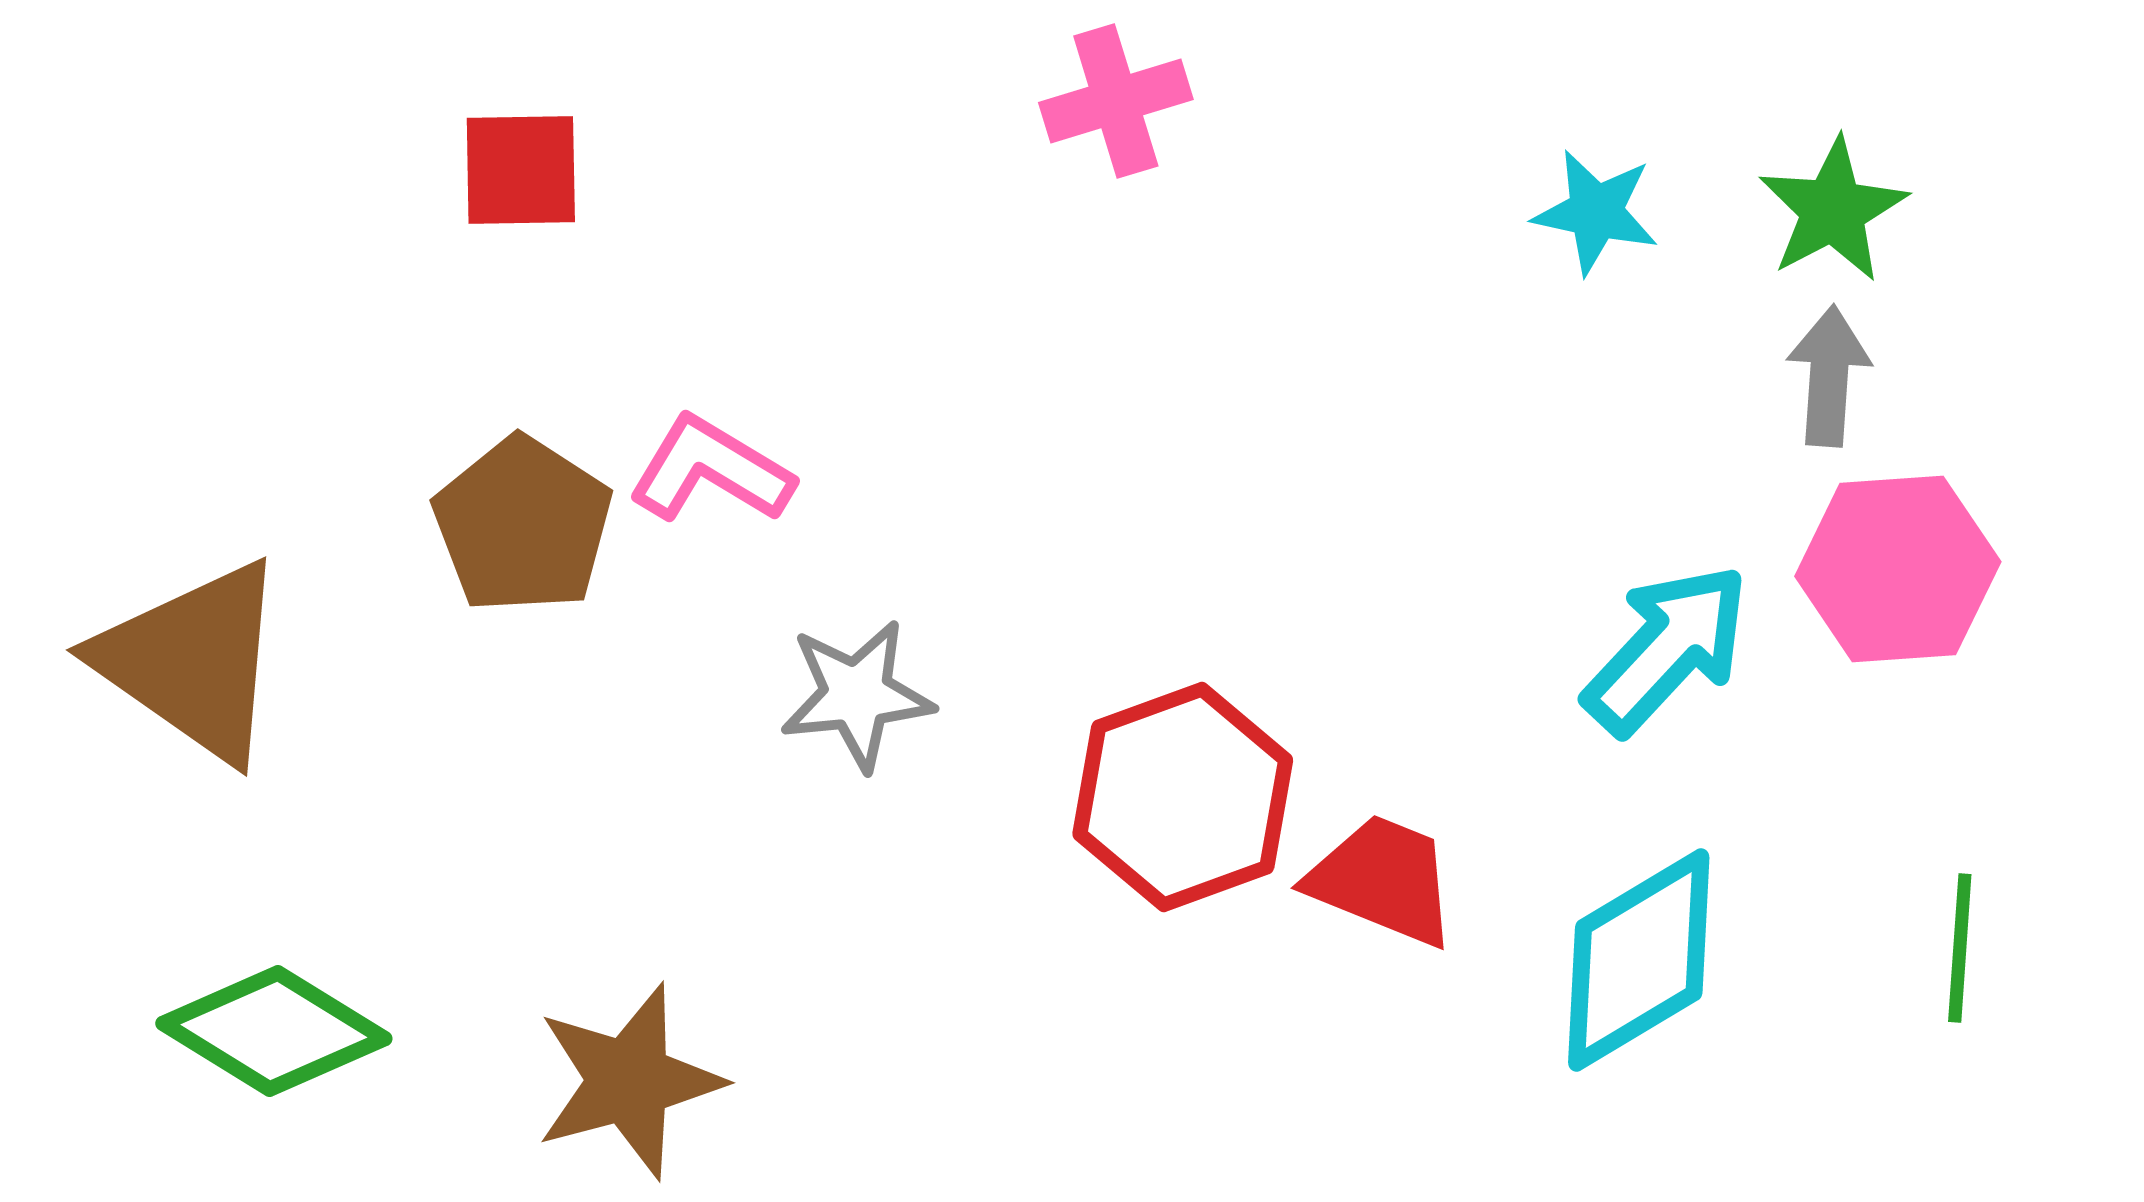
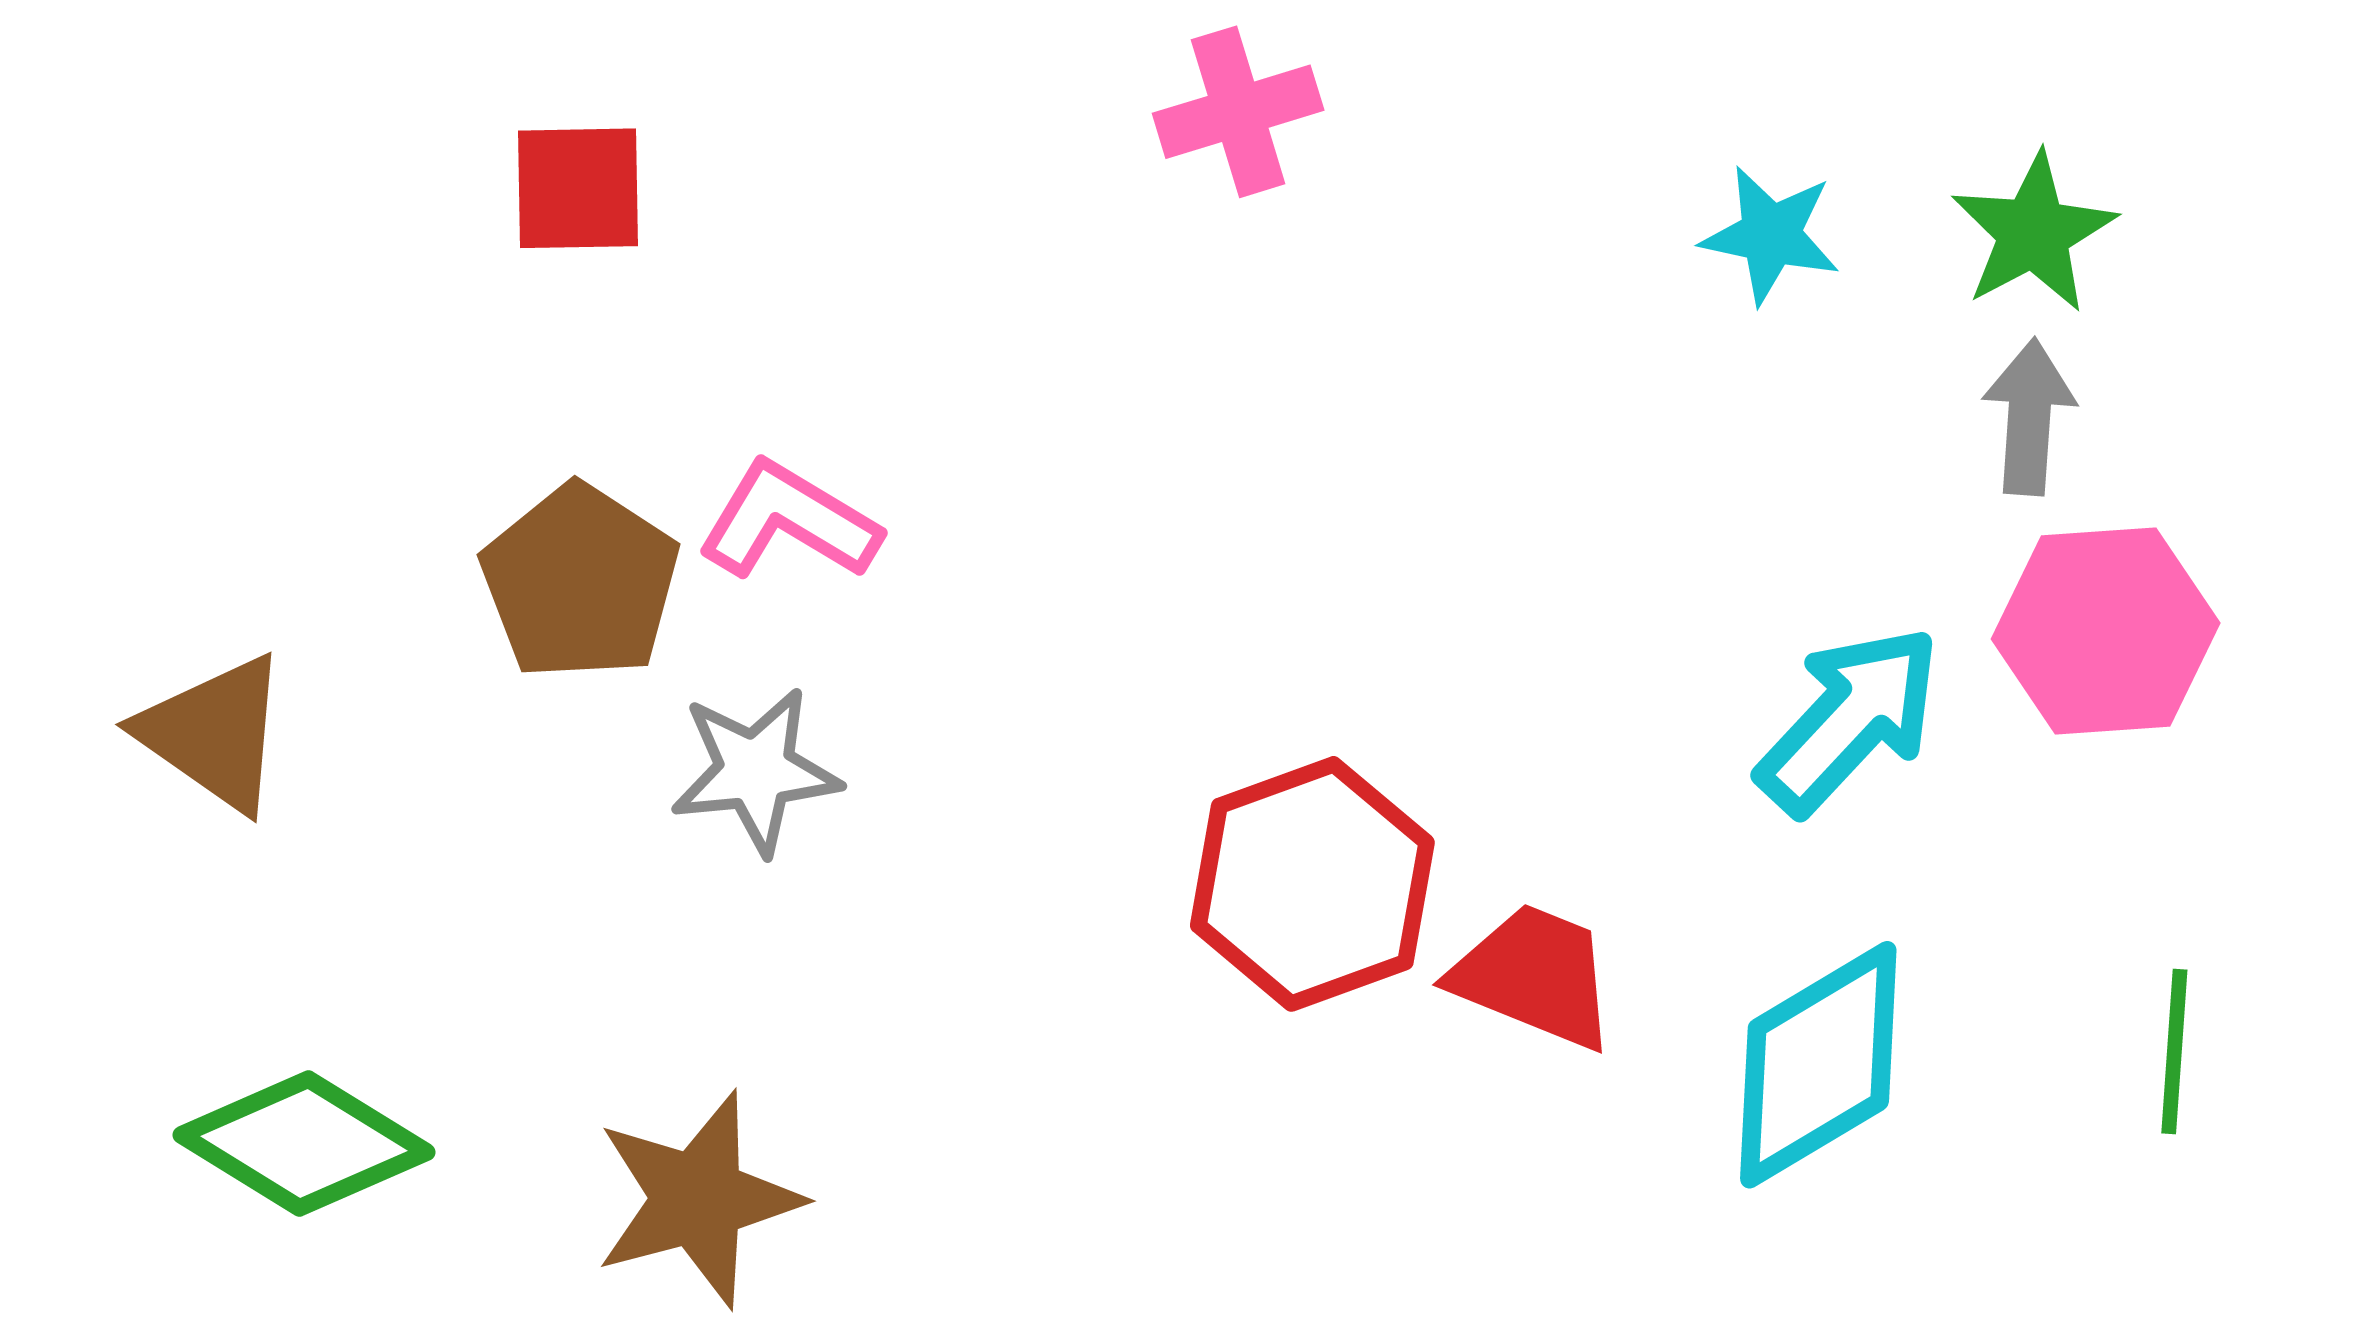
brown triangle: (193, 661) -> (214, 733), size x0.7
gray star: (857, 695) -> (756, 771), moved

